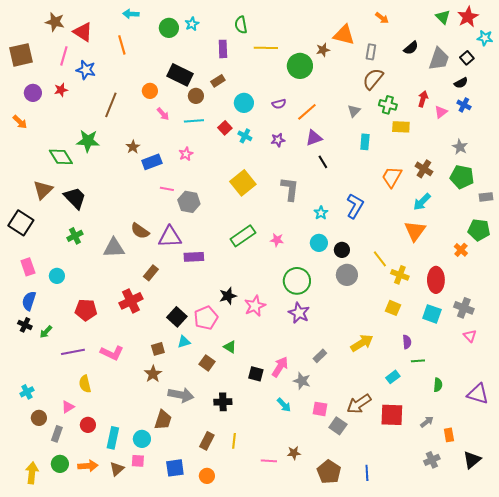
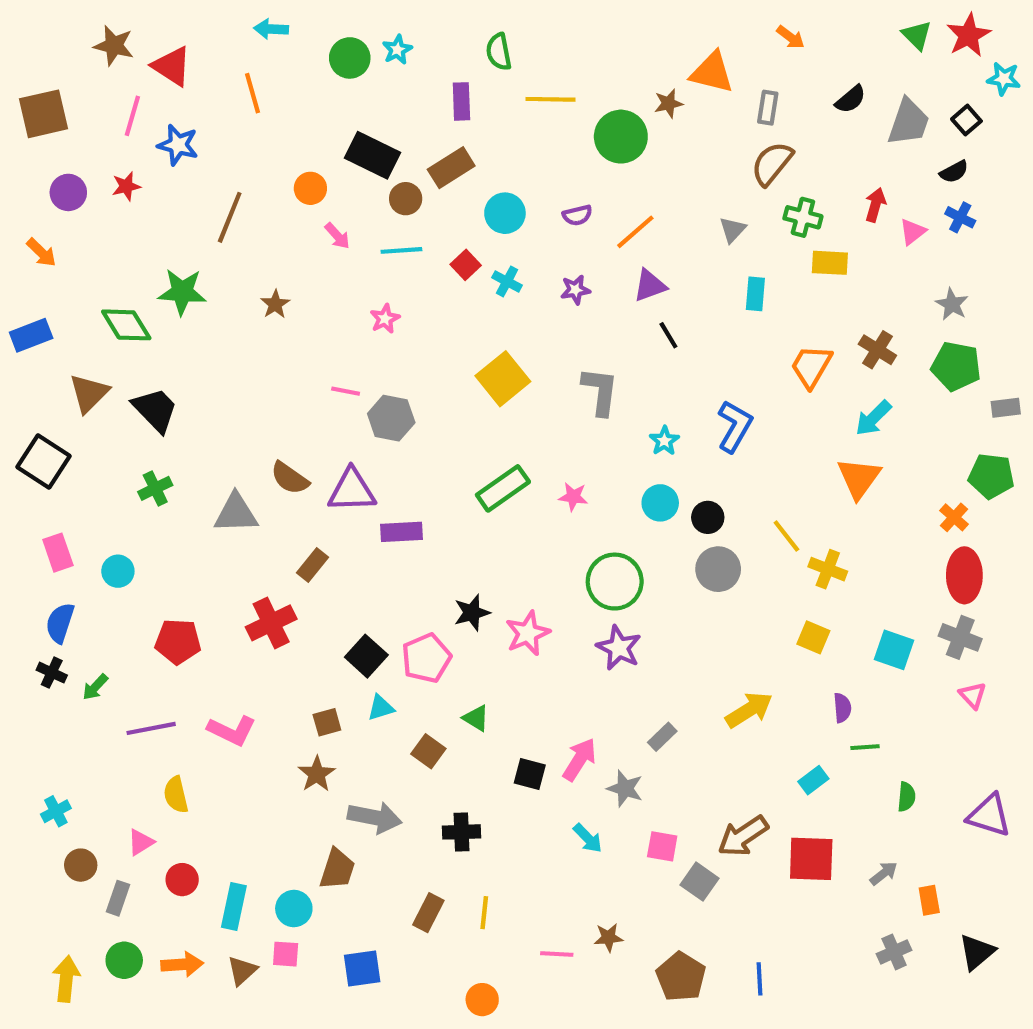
brown rectangle: (218, 81) -> (451, 168), size x1.5
blue rectangle: (152, 162) -> (31, 335), moved
red ellipse: (436, 280) -> (964, 575), moved
orange circle: (207, 476) -> (482, 1000), moved

